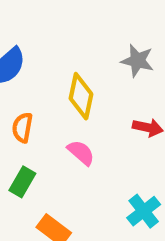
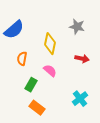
green rectangle: (22, 182) -> (31, 85), moved

